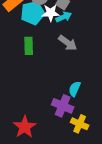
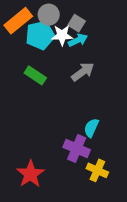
gray arrow: (68, 43) -> (83, 72), turned -72
green rectangle: (29, 46) -> (35, 75), turned -54

